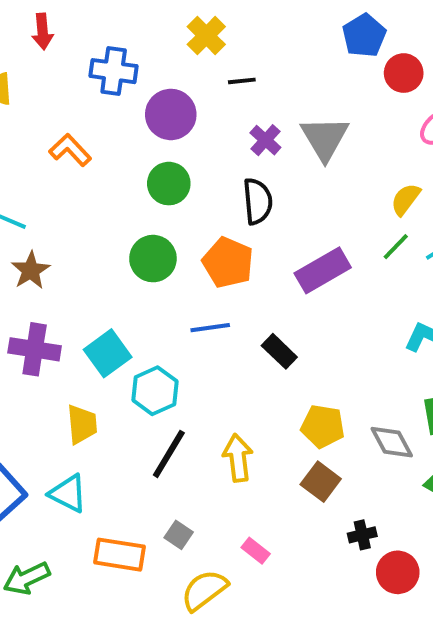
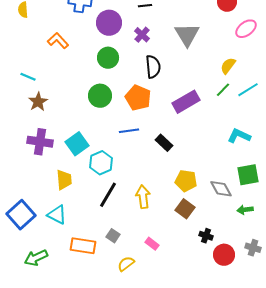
purple cross: (265, 140) -> (142, 35), moved
black cross: (362, 535) -> (206, 236), turned 32
yellow semicircle: (204, 590) -> (126, 264), size x0.7

